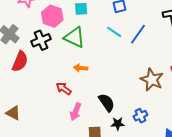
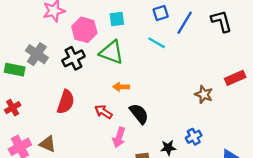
blue line: (138, 34) -> (185, 23), moved
red semicircle: (20, 61) -> (66, 102), moved
brown star: (152, 80) -> (204, 94), size x0.7
black semicircle: (107, 103) -> (139, 114), moved

